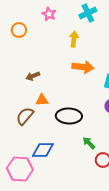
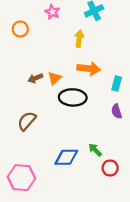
orange triangle: (42, 100) -> (55, 78), moved, turned -40
black ellipse: (69, 116) -> (73, 97), moved
blue diamond: (43, 150) -> (66, 157), moved

